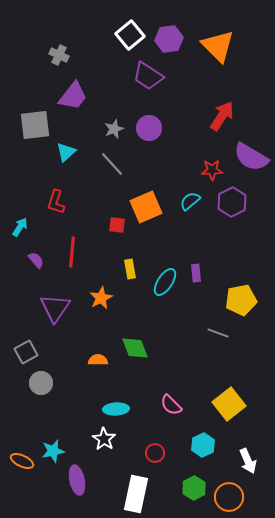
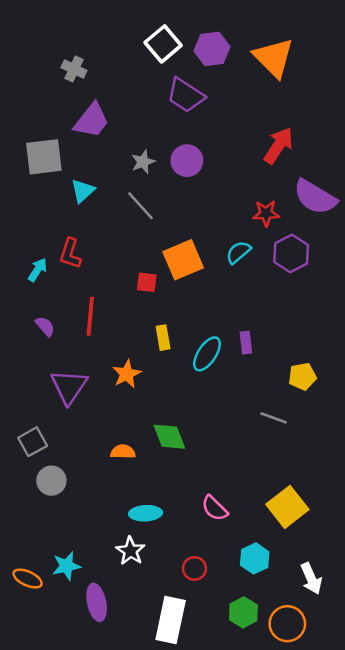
cyan arrow: (20, 227) -> (38, 270), moved
yellow pentagon: (241, 300) -> (302, 376), size x0.7

